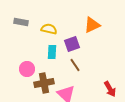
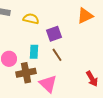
orange triangle: (92, 25) -> (85, 16), moved
cyan rectangle: (52, 52) -> (34, 52), moved

